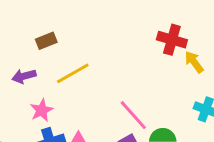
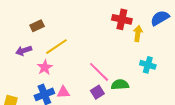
yellow arrow: (194, 62) -> (138, 33), turned 49
pink star: (42, 110) -> (45, 67), moved

